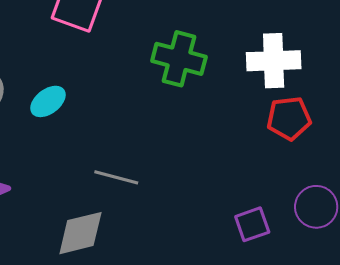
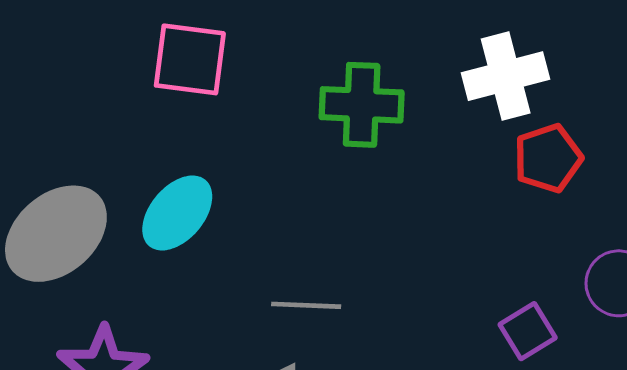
cyan ellipse: (48, 101) -> (177, 213), size x1.4

